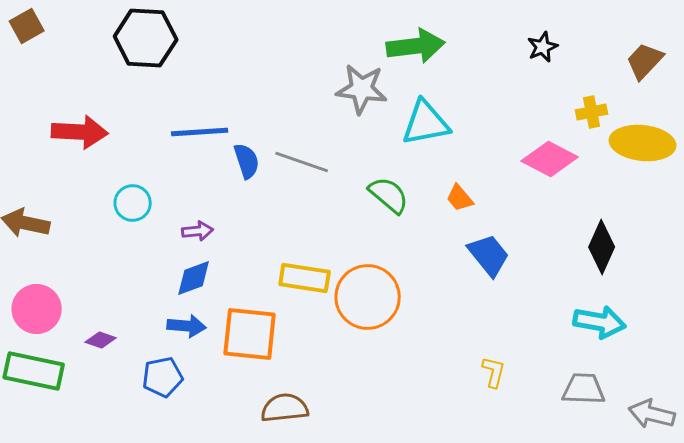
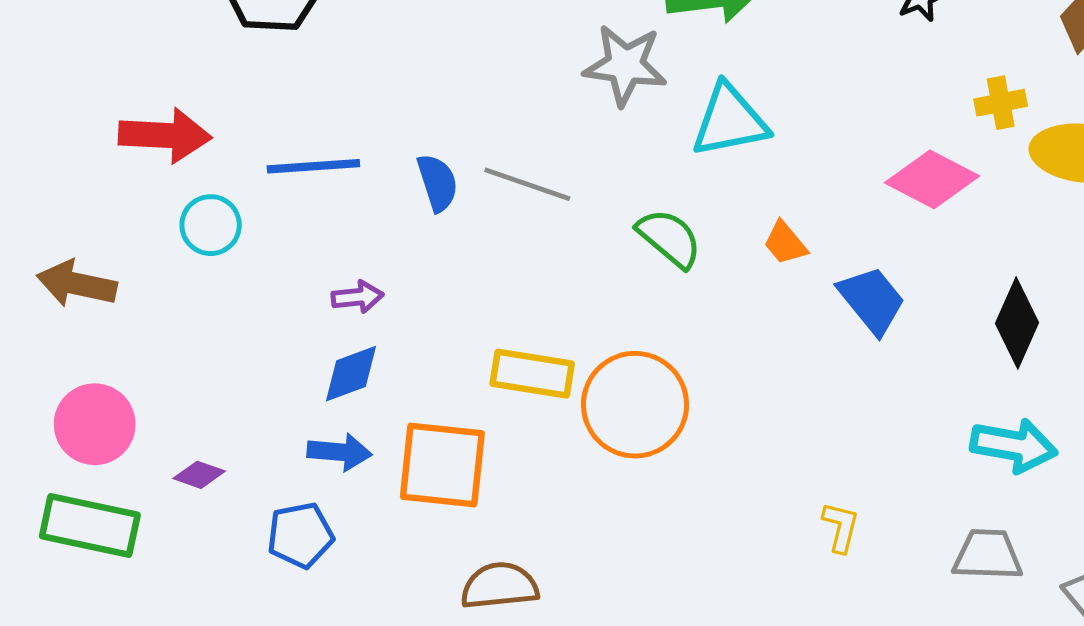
blue line: (200, 132) -> (313, 166), moved
cyan circle: (133, 203) -> (211, 225), moved
blue trapezoid: (489, 255) -> (872, 300), moved

